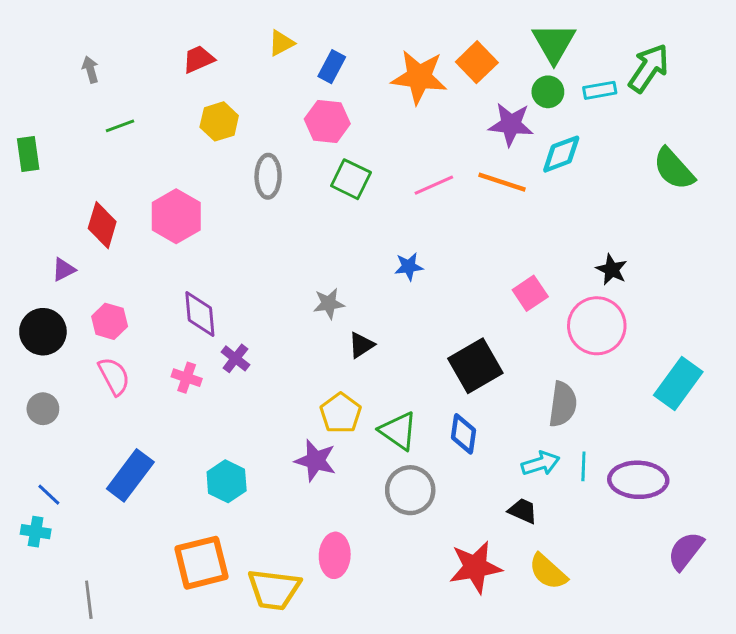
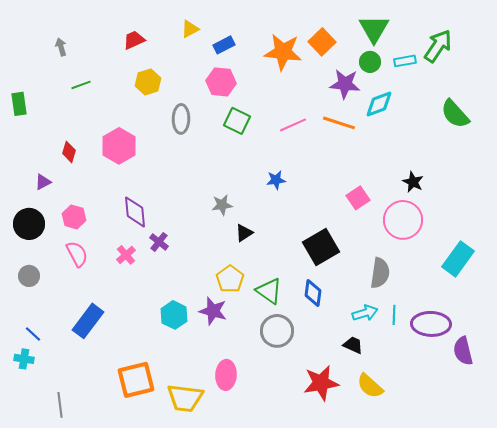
blue rectangle: (332, 67) -> (224, 45), turned 35
red diamond: (102, 225) -> (69, 152), size x0.7
pink cross: (187, 378) -> (126, 255), turned 30
cyan hexagon: (227, 481) -> (174, 315), moved
purple semicircle: (686, 551) -> (463, 351), moved, turned -52

